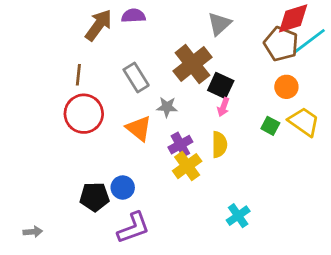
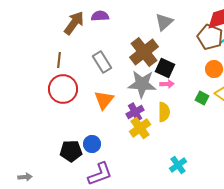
gray star: (167, 107) -> (142, 84), moved, size x1.8
pink arrow: (223, 107) -> (167, 84), turned -112
orange triangle: (139, 128) -> (104, 100), turned 30

